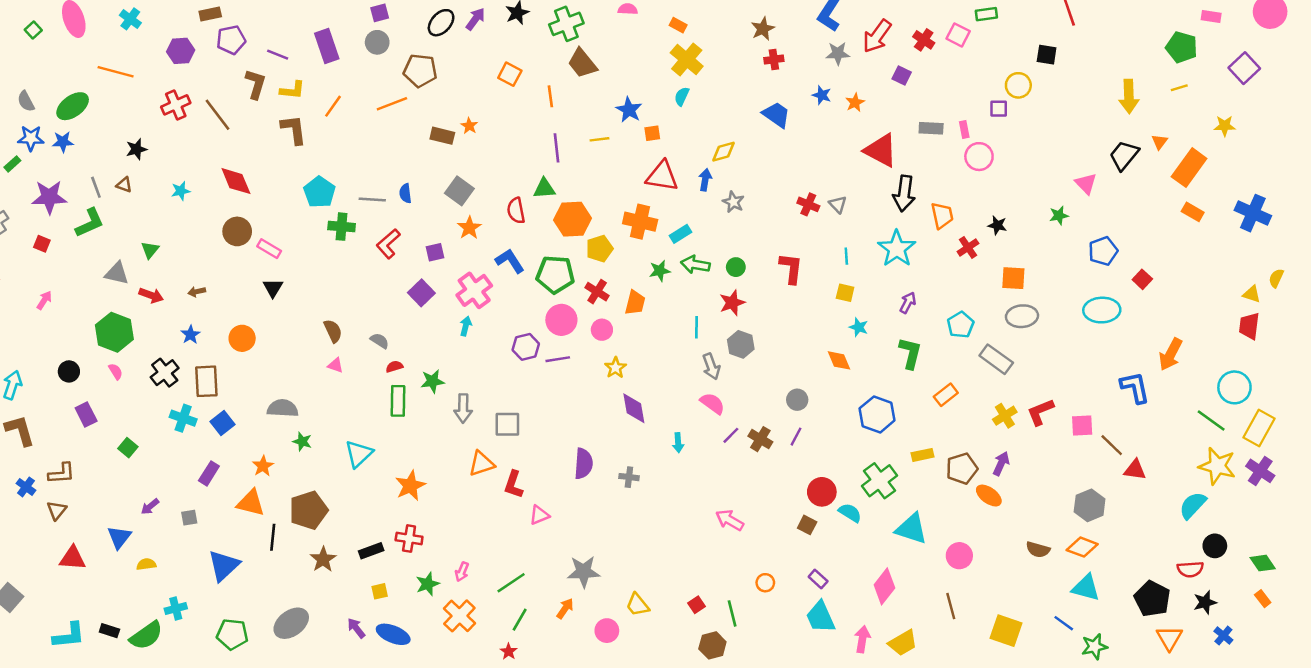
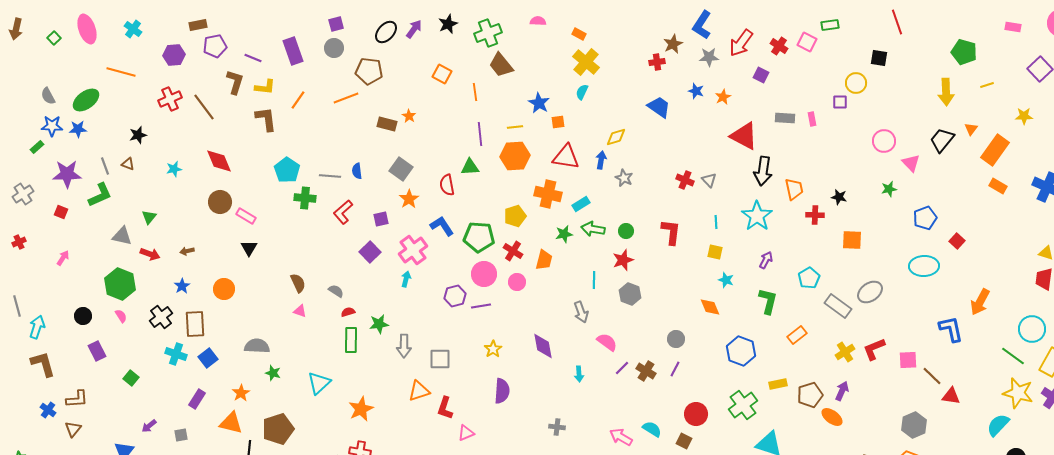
brown star: (763, 29) -> (673, 44), moved
green pentagon: (1182, 47) -> (964, 52), moved
pink circle: (979, 157) -> (884, 141), moved
orange hexagon: (572, 219) -> (515, 156), moved
red cross: (968, 247) -> (815, 215), turned 36
gray ellipse: (1022, 316) -> (870, 292), moved, turned -30
gray arrow: (711, 367) -> (581, 312), moved
yellow star: (615, 368) -> (493, 349), moved
gray cross: (629, 477) -> (557, 427), moved
cyan semicircle: (850, 513) -> (652, 429), moved

